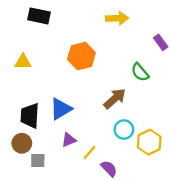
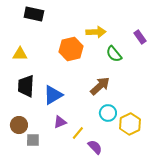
yellow arrow: (117, 18) -> (96, 32), moved
green semicircle: (140, 72) -> (114, 54), moved
black trapezoid: (30, 116) -> (26, 86), moved

